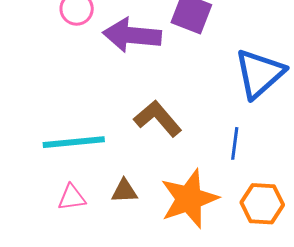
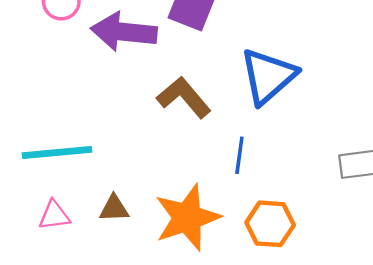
brown L-shape: (158, 119) -> (184, 97), moved

